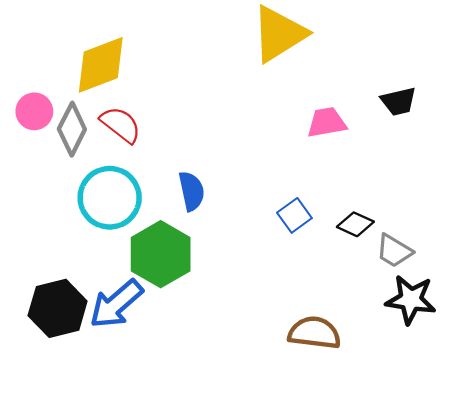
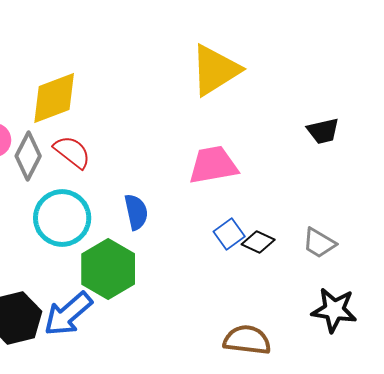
pink trapezoid: (327, 122) -> (213, 165), moved, size x1.4
black diamond: (355, 224) -> (258, 242), moved
gray trapezoid: (394, 251) -> (319, 243), moved

